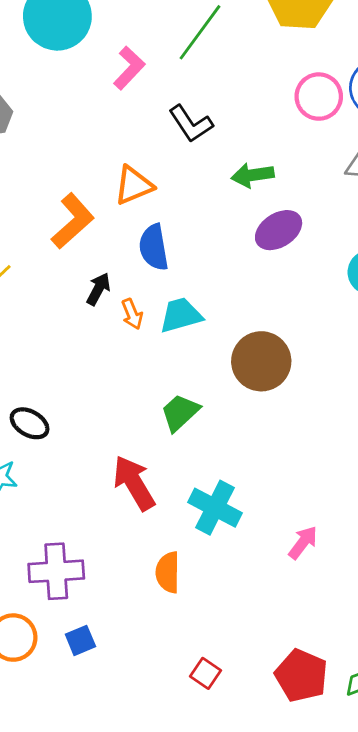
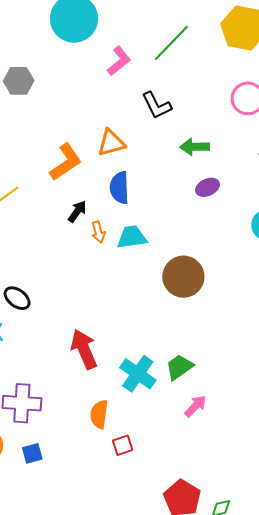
purple ellipse: (279, 230) -> (208, 187), size x0.7
green trapezoid: (180, 412) -> (179, 367), moved
red square: (206, 673) -> (123, 445), moved, turned 30

